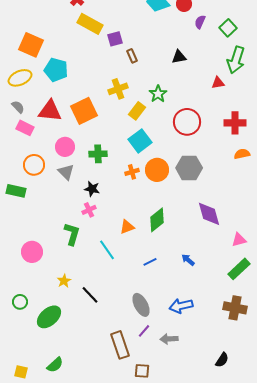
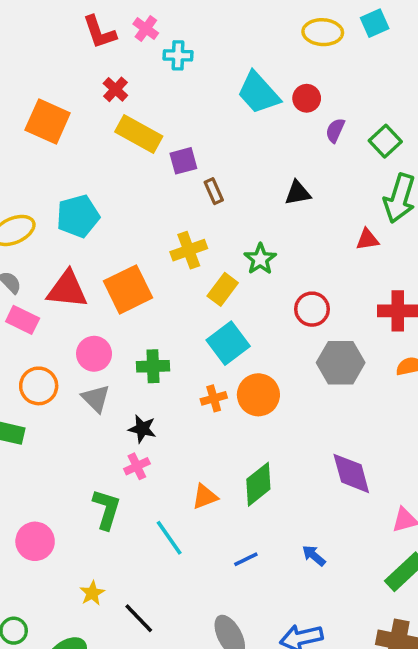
orange square: (31, 45) -> (48, 121), moved
cyan pentagon: (56, 70) -> (78, 216), turned -30
red circle: (187, 122) -> (312, 309), size x0.7
gray hexagon: (189, 168) -> (341, 363), moved

